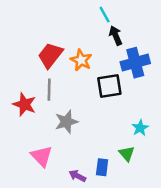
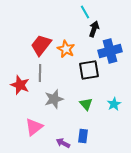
black arrow: (116, 36) -> (94, 29), turned 42
green triangle: (127, 154) -> (86, 104), moved
pink triangle: (42, 156) -> (34, 127), turned 36

